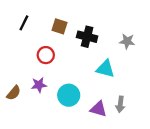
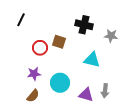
brown square: (60, 26) -> (59, 42), moved
black cross: (87, 37) -> (84, 25), moved
brown semicircle: (14, 93) -> (33, 96), moved

